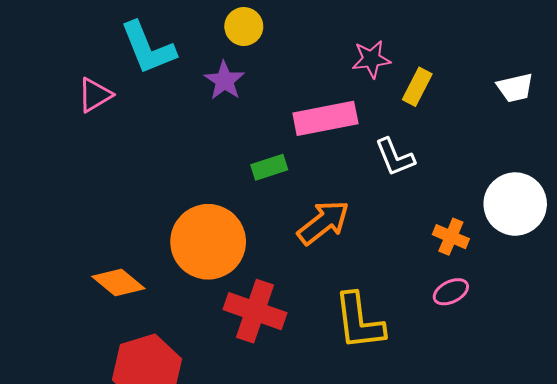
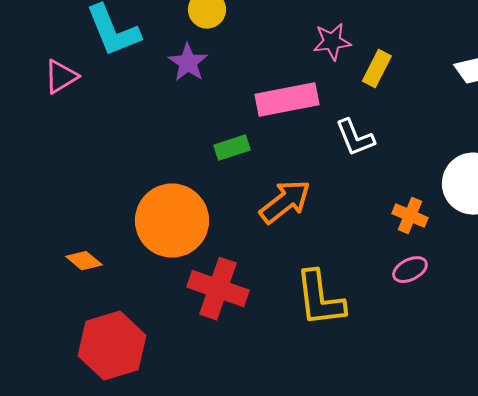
orange diamond: (118, 283) -> (84, 261), size x0.7

